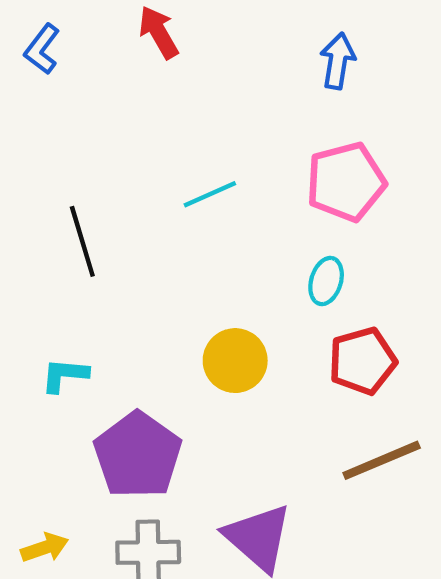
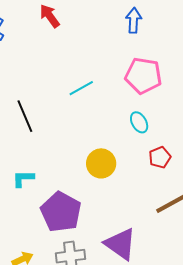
pink pentagon: (346, 182) -> (143, 76), turned 30
cyan ellipse: (326, 281) -> (139, 122), turned -40
red pentagon: (362, 361) -> (160, 157), size x0.7

